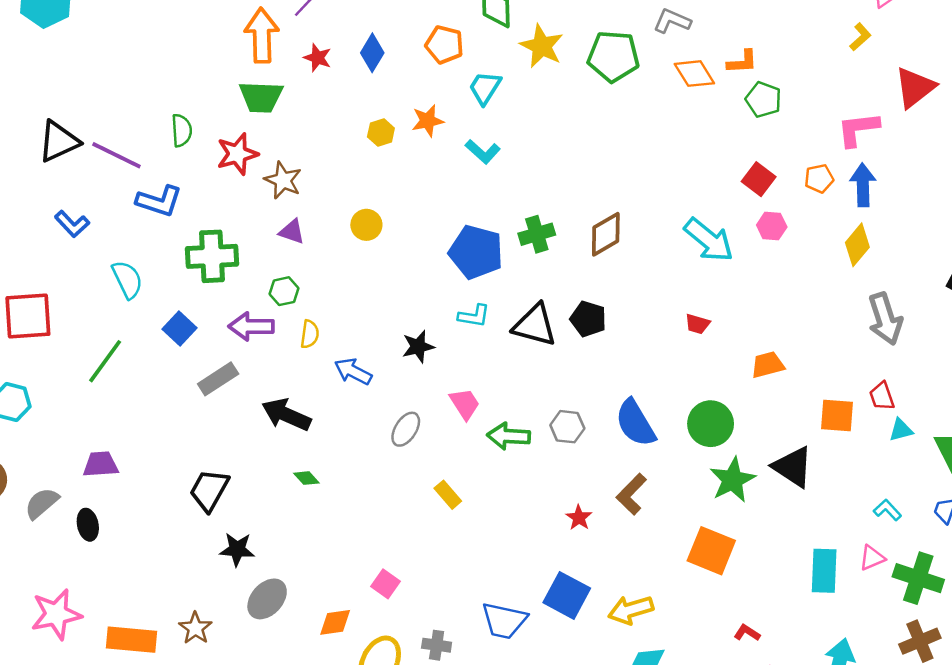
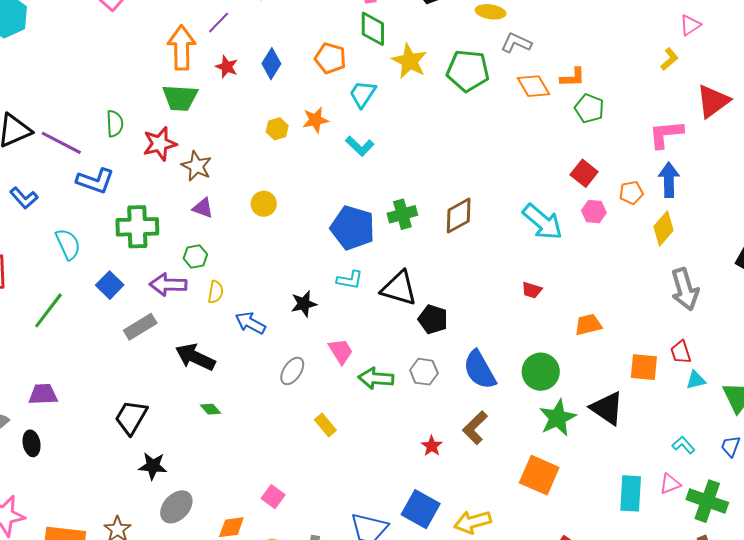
orange pentagon: (819, 179) -> (631, 193), moved
black pentagon: (588, 319) -> (433, 319), moved

